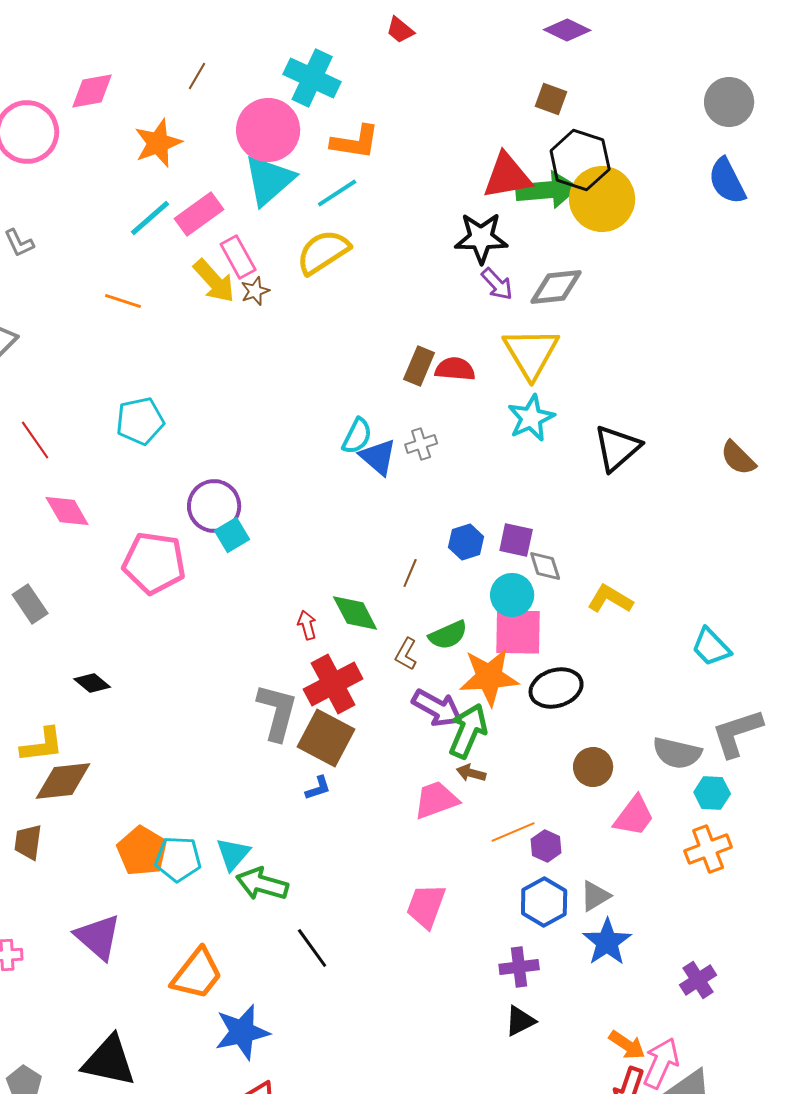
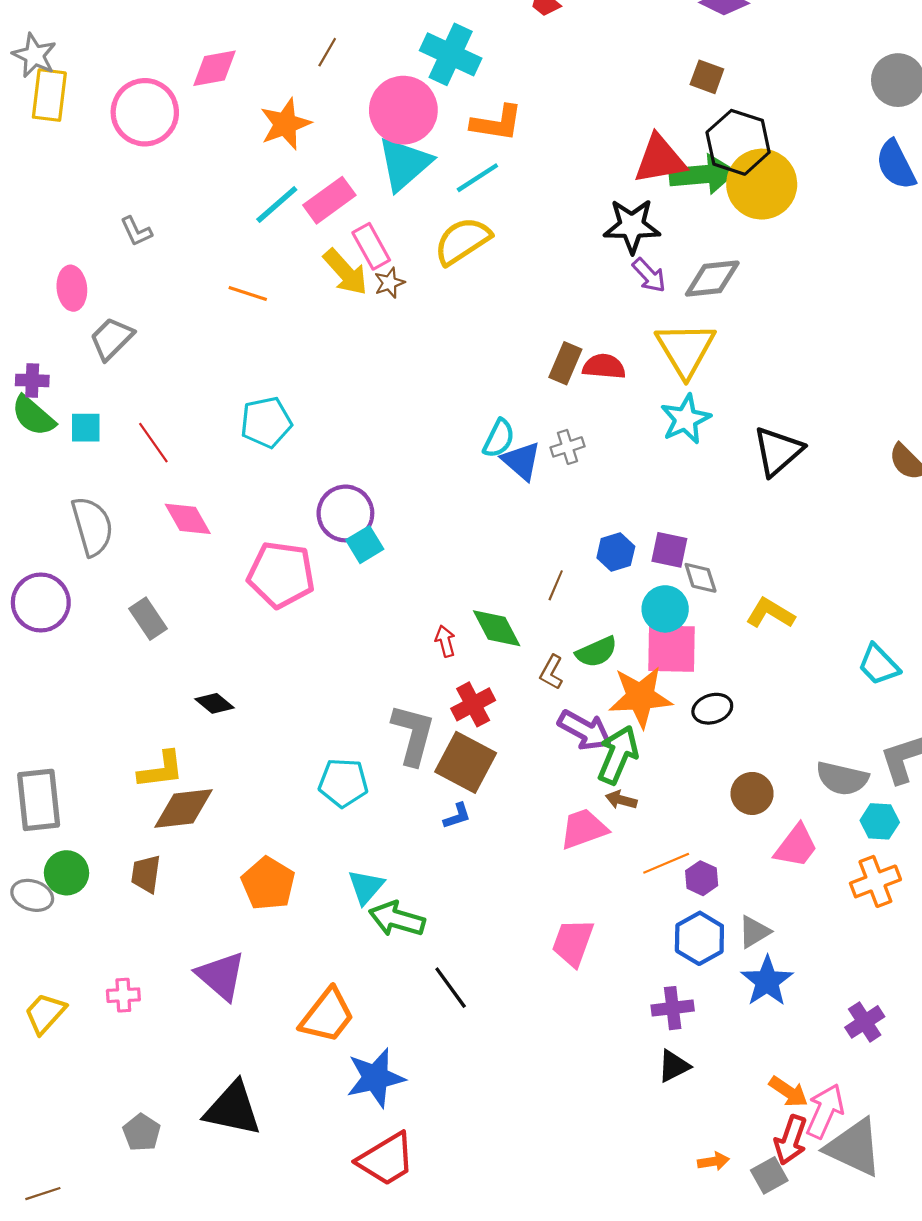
red cross: (333, 684) -> (473, 704), size x0.7
black ellipse: (556, 688) -> (712, 709), size x0.7
cyan pentagon: (178, 859) -> (343, 783), moved

